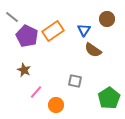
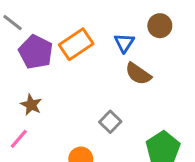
gray square: (75, 81) -> (110, 122), turned 32
pink line: (36, 92) -> (19, 139), moved

